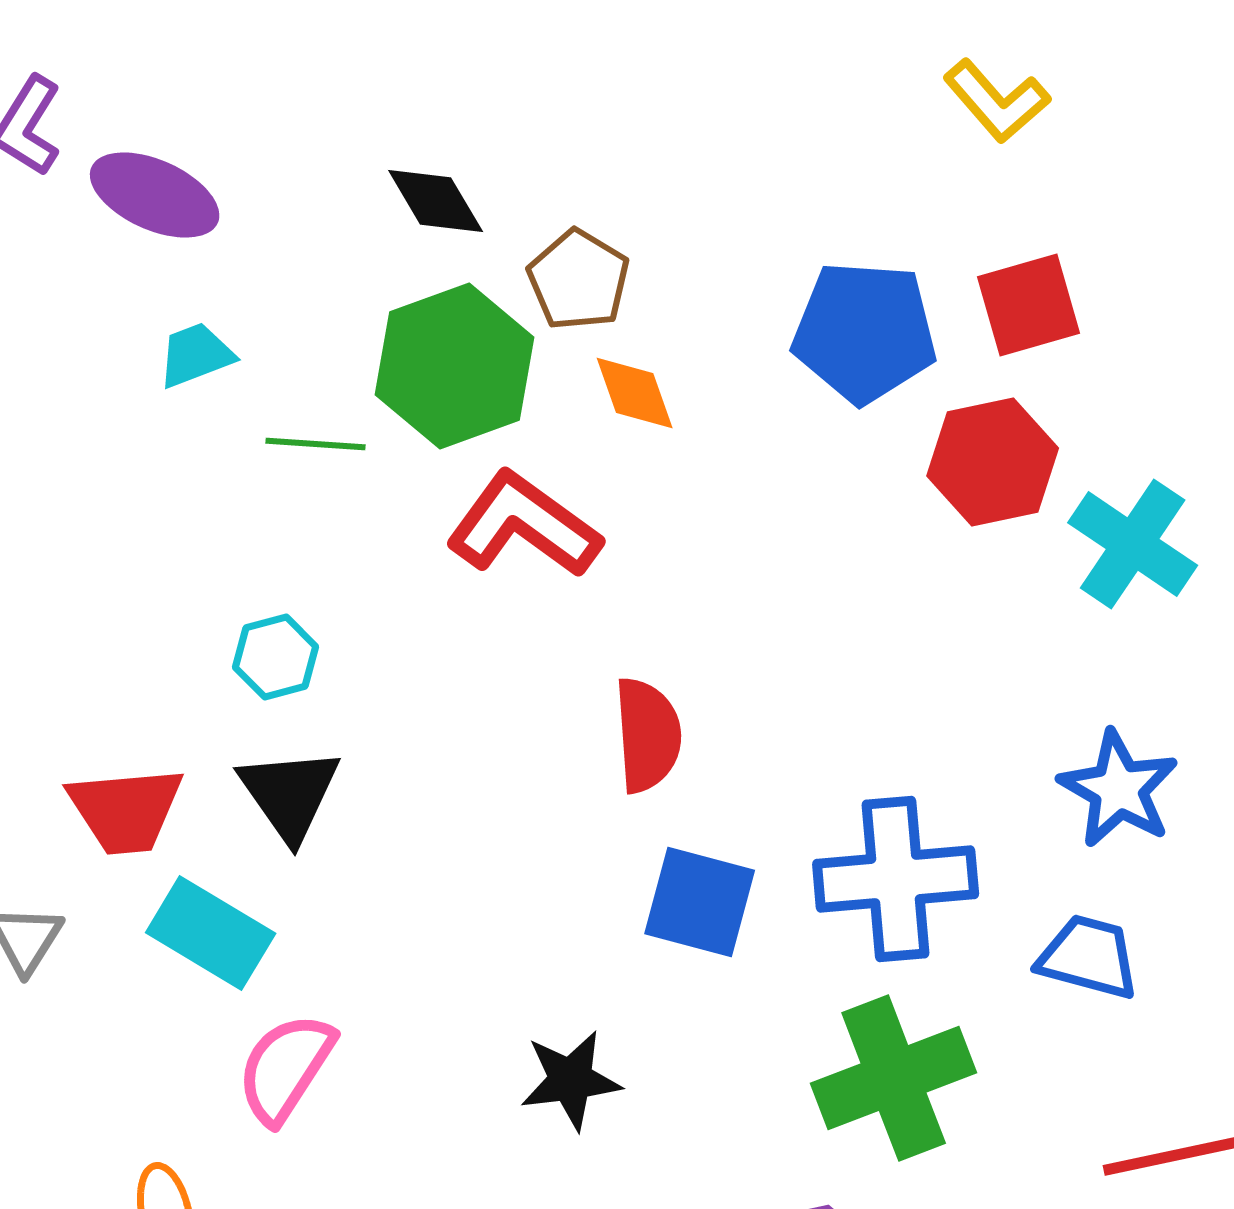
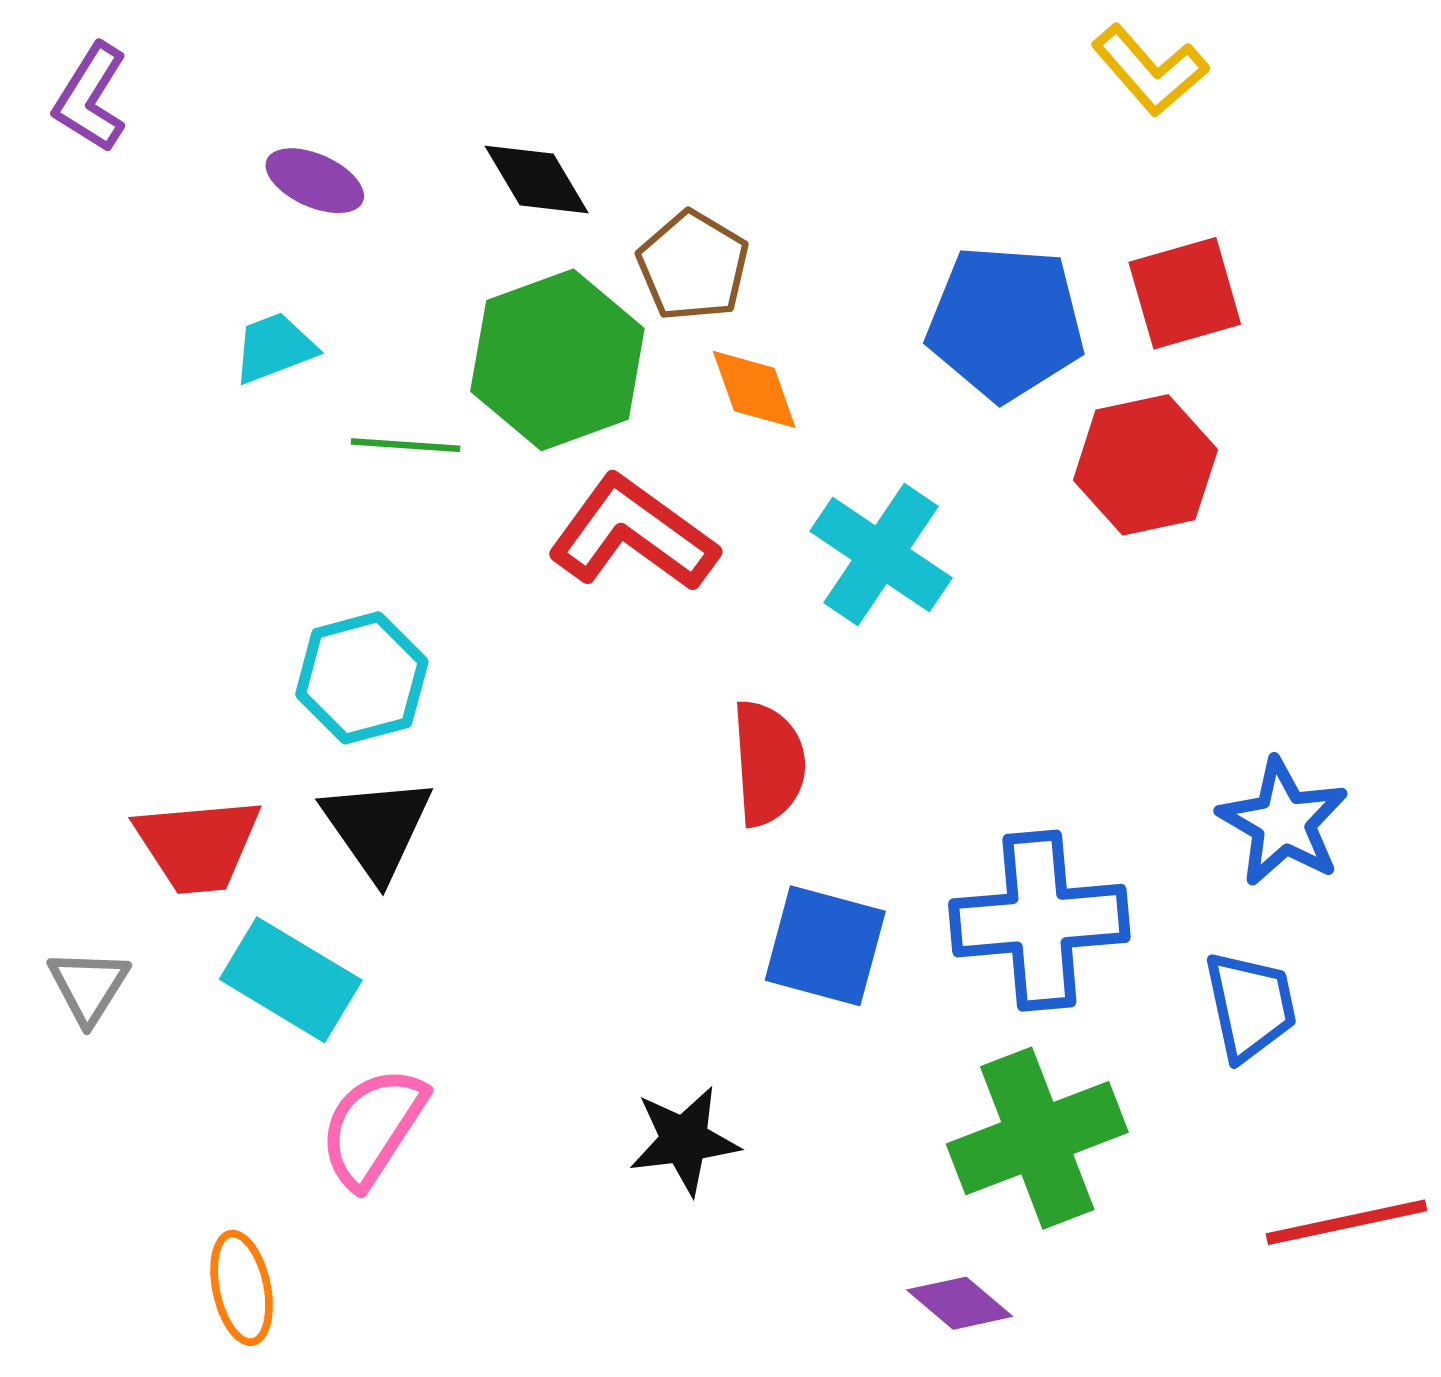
purple ellipse: (155, 195) -> (315, 181), moved, size x0.7
cyan cross: (1133, 544) -> (881, 554), moved
cyan hexagon: (276, 657) -> (362, 678), size x1.4
blue trapezoid: (1089, 957) -> (1250, 1006), turned 63

